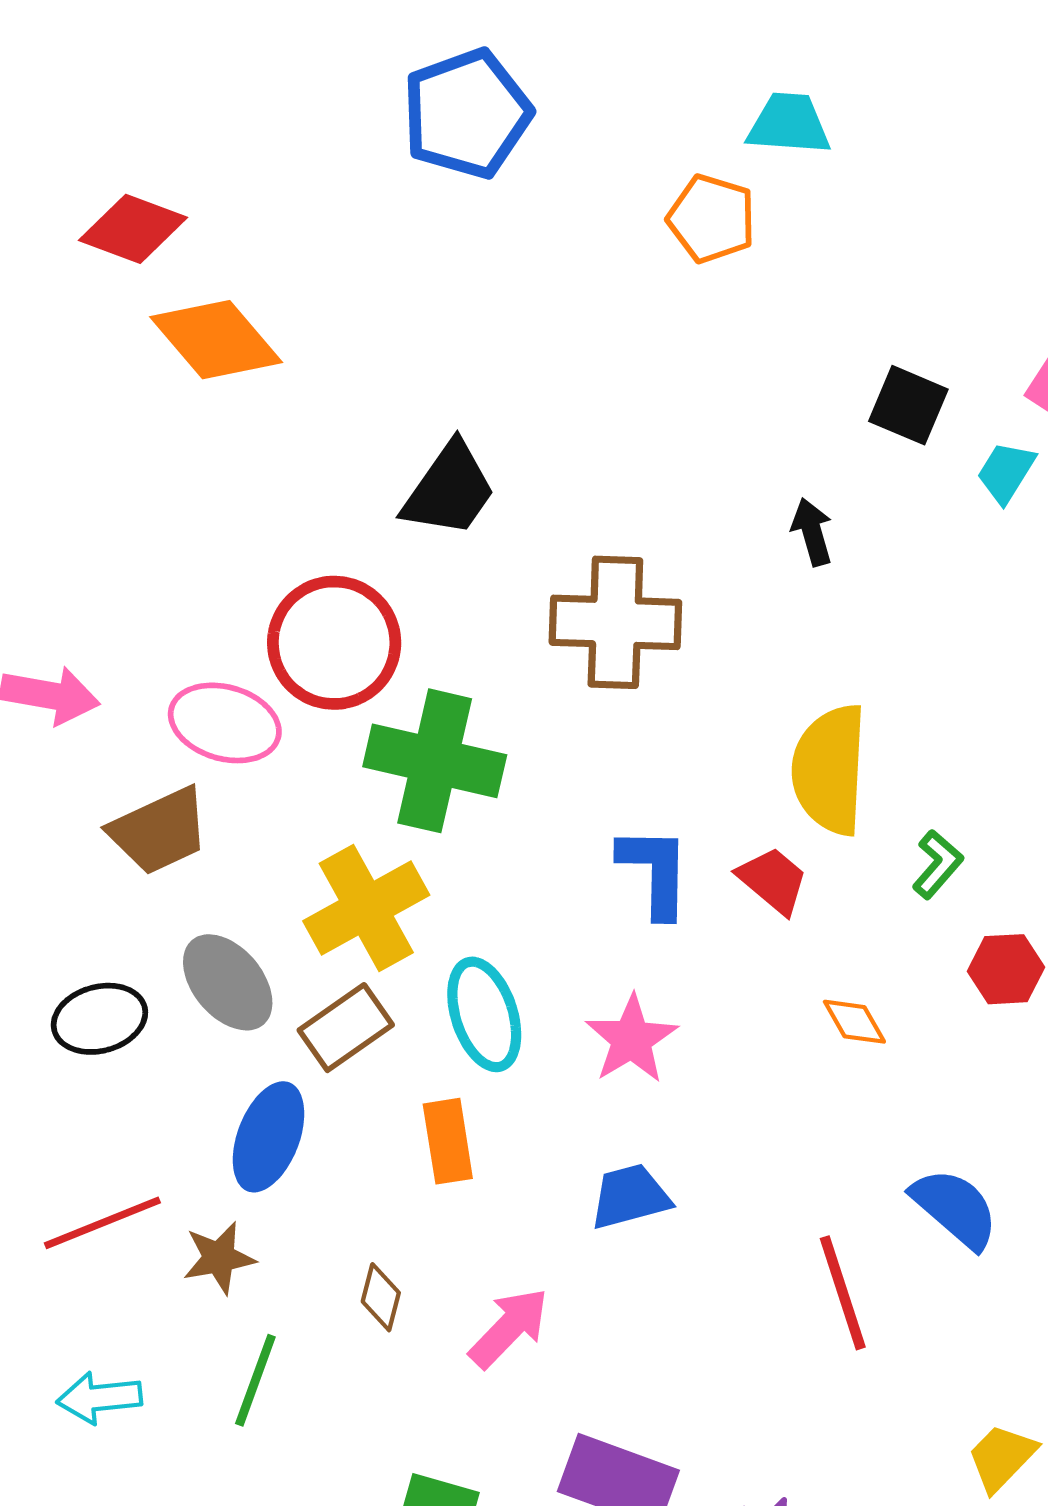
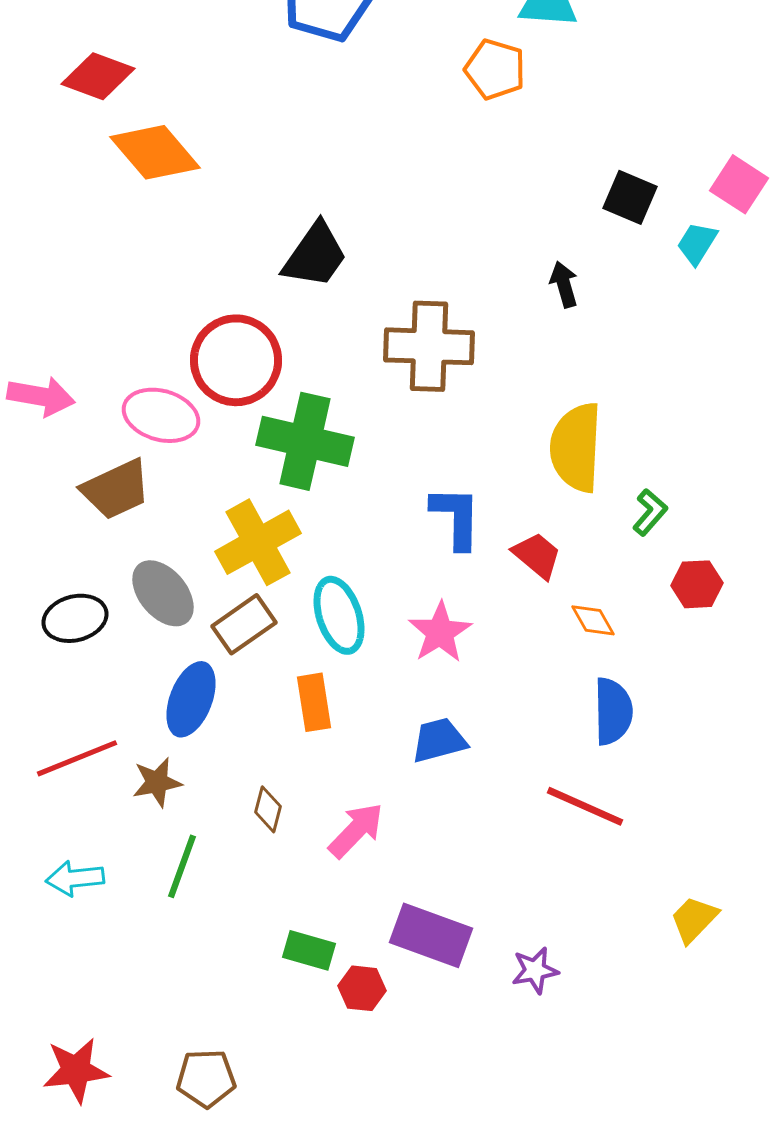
red trapezoid: (773, 880) -> (537, 555), moved
blue semicircle: (955, 1208) -> (613, 711), moved, turned 48
red line: (843, 1293) -> (585, 806), turned -48

